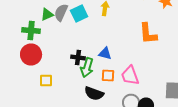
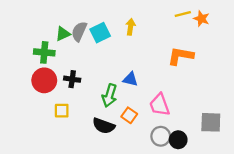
orange L-shape: (148, 34) -> (181, 56), turned 105
black cross: (78, 58) -> (72, 79), moved
orange square: (108, 76) -> (129, 115), moved, turned 32
black semicircle: (94, 94) -> (104, 126), moved

